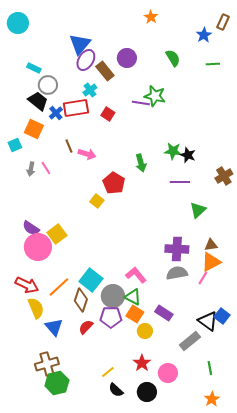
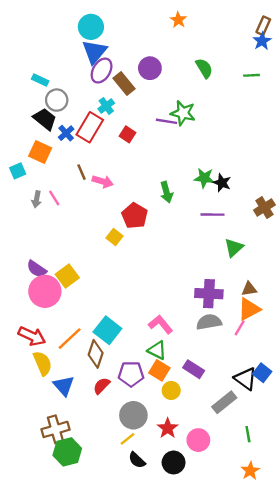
cyan circle: (18, 23) -> (91, 27), moved
blue star: (204, 35) -> (262, 41), moved
red rectangle: (76, 108) -> (90, 127), turned -50
gray circle: (113, 296) -> (133, 415), moved

